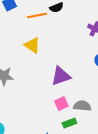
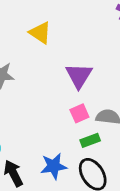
purple triangle: (61, 76) -> (79, 76), turned -40

